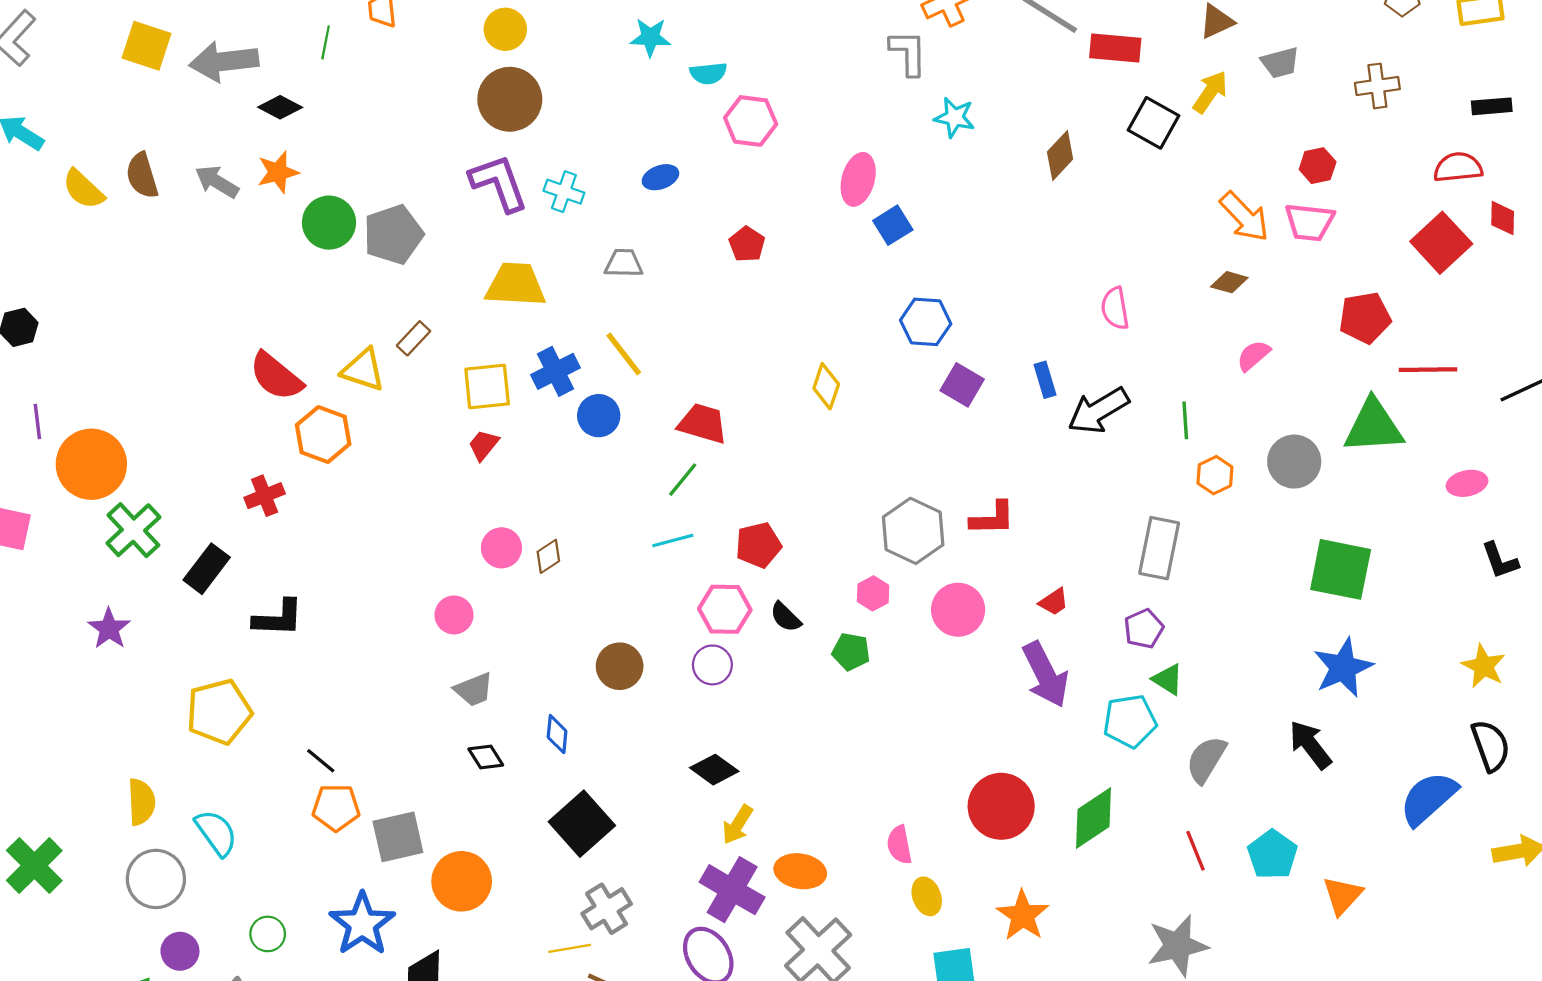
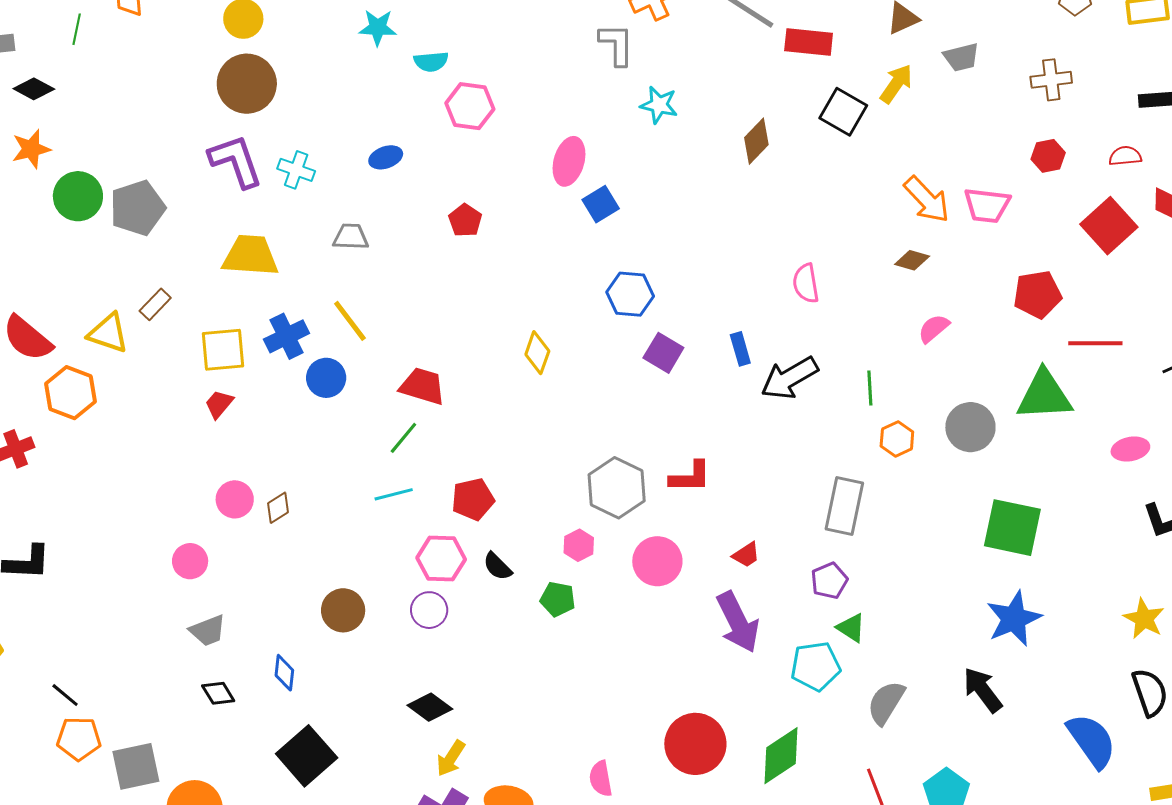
red hexagon: (1318, 166) -> (1048, 156), moved
red semicircle: (1458, 167) -> (1125, 156), size x0.7
blue semicircle: (1428, 798) -> (1092, 741), turned 96

